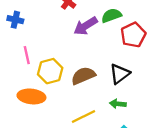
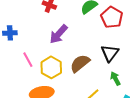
purple arrow: (86, 26) -> (59, 34), moved
green arrow: (118, 104) -> (115, 79), turned 72

